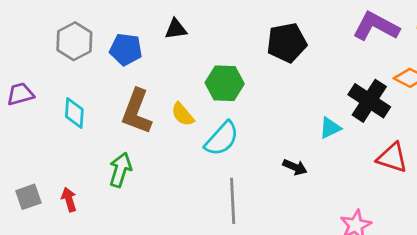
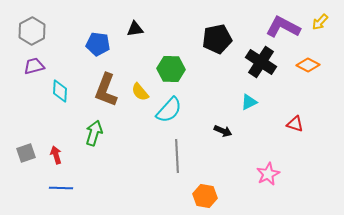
gray hexagon: (74, 41) -> (32, 31), moved
purple trapezoid: (20, 94) -> (34, 66), moved
black cross: (369, 101) -> (261, 62), moved
red triangle: (392, 158) -> (295, 124), size x0.7

